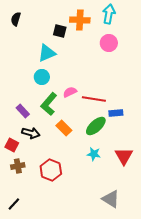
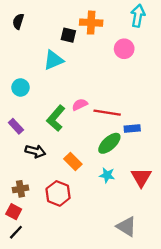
cyan arrow: (109, 14) -> (138, 16), moved
cyan circle: (42, 77) -> (21, 87), moved
purple rectangle: (23, 111) -> (16, 126), moved
orange rectangle: (64, 128) -> (73, 162), moved
red square: (12, 145) -> (14, 212), moved

